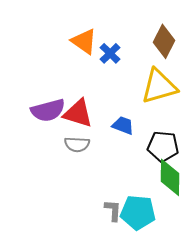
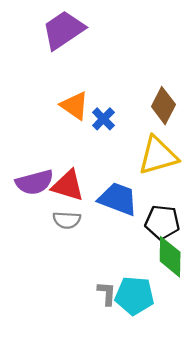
blue trapezoid: (123, 125) -> (118, 199), size x1.6

